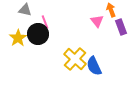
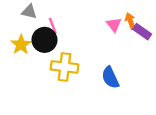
orange arrow: (111, 10) -> (130, 21), moved
purple rectangle: (121, 27) -> (142, 32), turned -35
yellow cross: (75, 59) -> (64, 67), moved, turned -35

